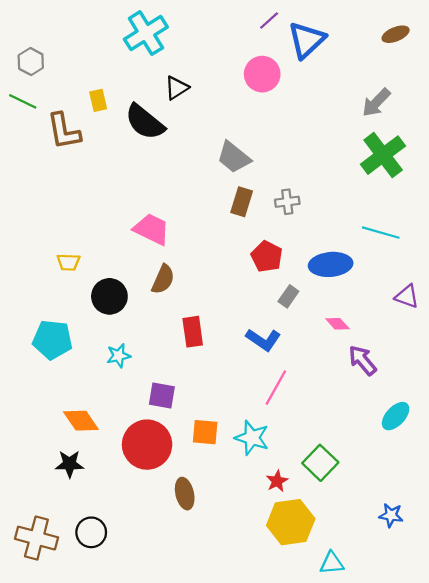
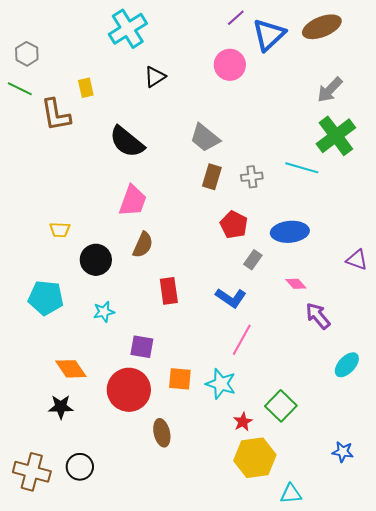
brown ellipse: (396, 34) -> (322, 27), moved, size x1.6
black semicircle: (145, 122) -> (127, 142), moved
pink trapezoid: (152, 229) -> (133, 201), turned 84
cyan line: (381, 233) -> (302, 168), moved

